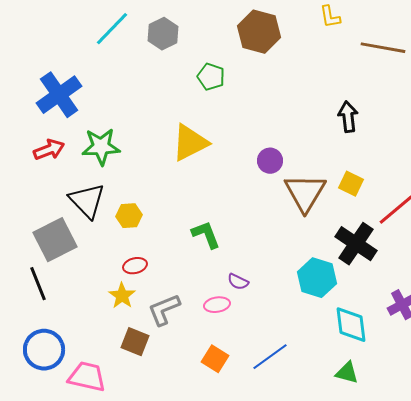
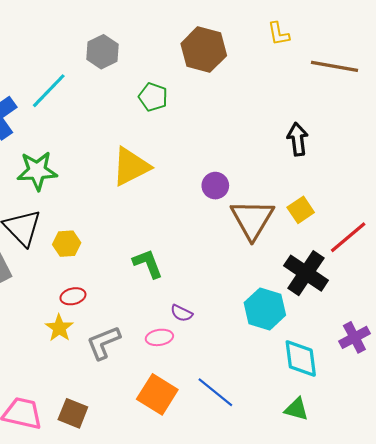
cyan line: (112, 29) -> (49, 91), moved
yellow square: (351, 184) -> (301, 210), turned 30
brown square: (135, 342) -> (73, 413), moved
blue line: (270, 357) -> (215, 392), turned 75
orange square: (215, 359) -> (157, 394), size x1.4

